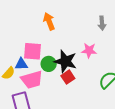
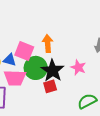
orange arrow: (49, 21) -> (48, 43), moved
green circle: (49, 64) -> (36, 68), size x1.5

